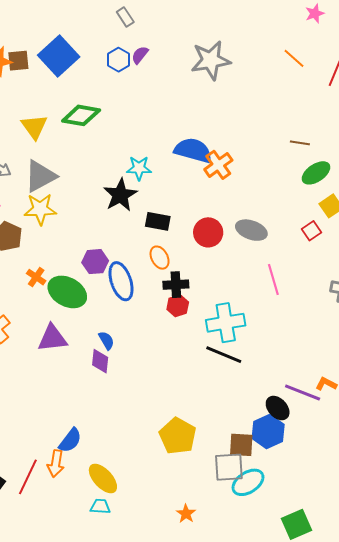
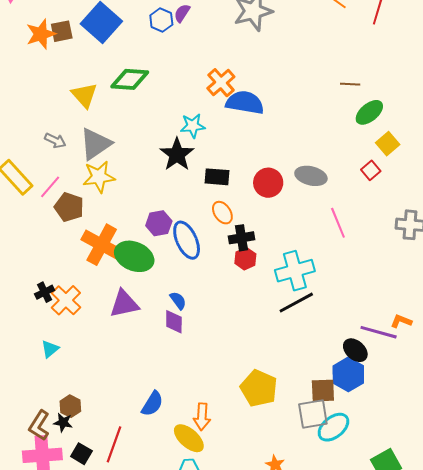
orange cross: (218, 165) -> (221, 83), moved
orange cross: (36, 277) -> (102, 245), size x2.0
black line: (224, 355) -> (296, 303), turned -45
orange arrow: (56, 464) -> (202, 417), moved

